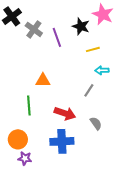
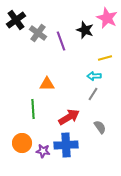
yellow line: (93, 49) -> (105, 58), moved
cyan arrow: (102, 70) -> (94, 76), moved
red arrow: (65, 113) -> (69, 117), turned -50
purple star: (25, 158) -> (43, 151), moved

